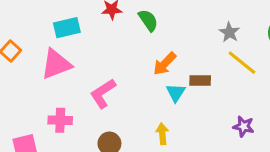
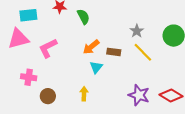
brown rectangle: (200, 80) -> (114, 52), moved
pink L-shape: (103, 93) -> (48, 48), moved
pink cross: (60, 120) -> (29, 77), moved
purple star: (244, 126) -> (139, 95), size x1.5

